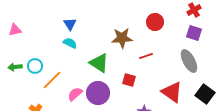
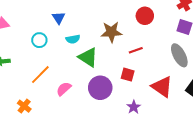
cyan semicircle: (70, 43) -> (73, 39), moved, turned 144
cyan circle: (35, 66) -> (39, 40), moved
red square: (129, 80) -> (128, 75), moved
purple circle: (98, 93) -> (100, 88), moved

